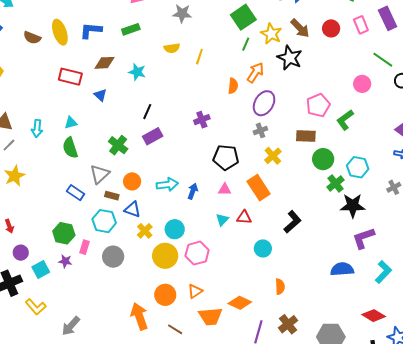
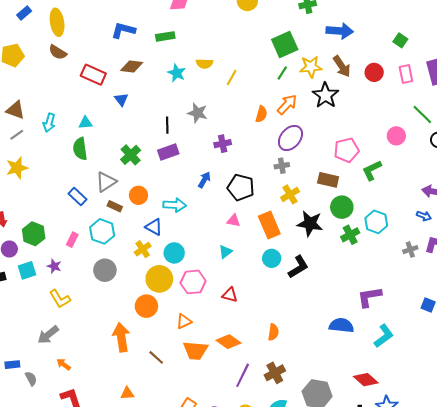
gray star: (182, 14) -> (198, 113), moved
yellow ellipse: (60, 32) -> (57, 22), moved
yellow star: (271, 34) -> (311, 67), turned 30
brown semicircle: (32, 38) -> (58, 52), moved
cyan star: (137, 72) -> (177, 73), moved
black line: (147, 112) -> (167, 125), turned -35
blue arrow: (193, 191) -> (204, 180), moved
black star: (353, 206) -> (310, 224), moved
blue triangle: (133, 209) -> (154, 227), moved
red triangle: (244, 217) -> (230, 295), moved
green hexagon: (64, 233) -> (34, 234), moved
pink rectangle: (85, 247) -> (72, 240), moved
cyan circle: (263, 248) -> (272, 258), moved
orange circle: (165, 295) -> (146, 306), moved
yellow L-shape: (36, 307) -> (60, 299), moved

